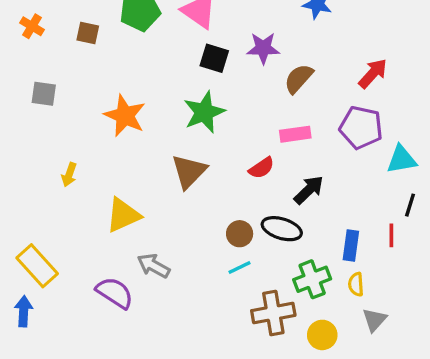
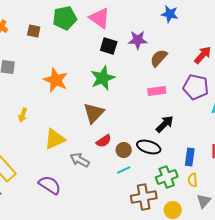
red semicircle: (261, 168) -> (104, 141), moved
gray arrow: (154, 266) -> (80, 160), moved

